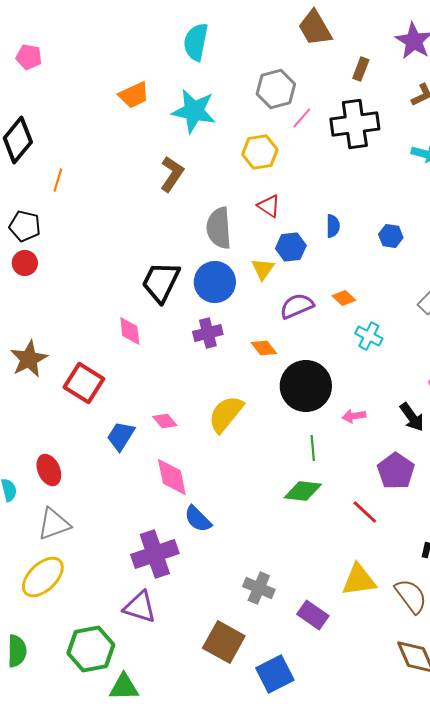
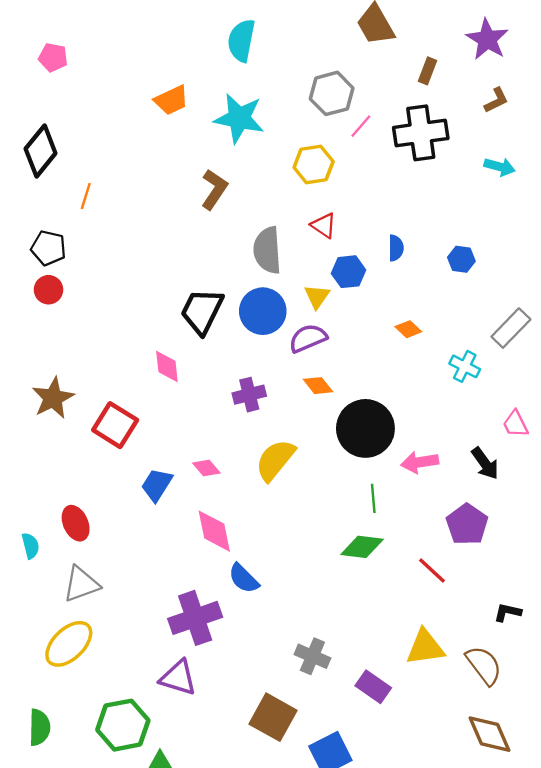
purple semicircle: (297, 306) -> (308, 338), moved
purple cross: (208, 333) -> (249, 395), moved
cyan cross: (369, 336) -> (465, 366), moved
pink arrow: (354, 416) -> (420, 462), size x1.4

